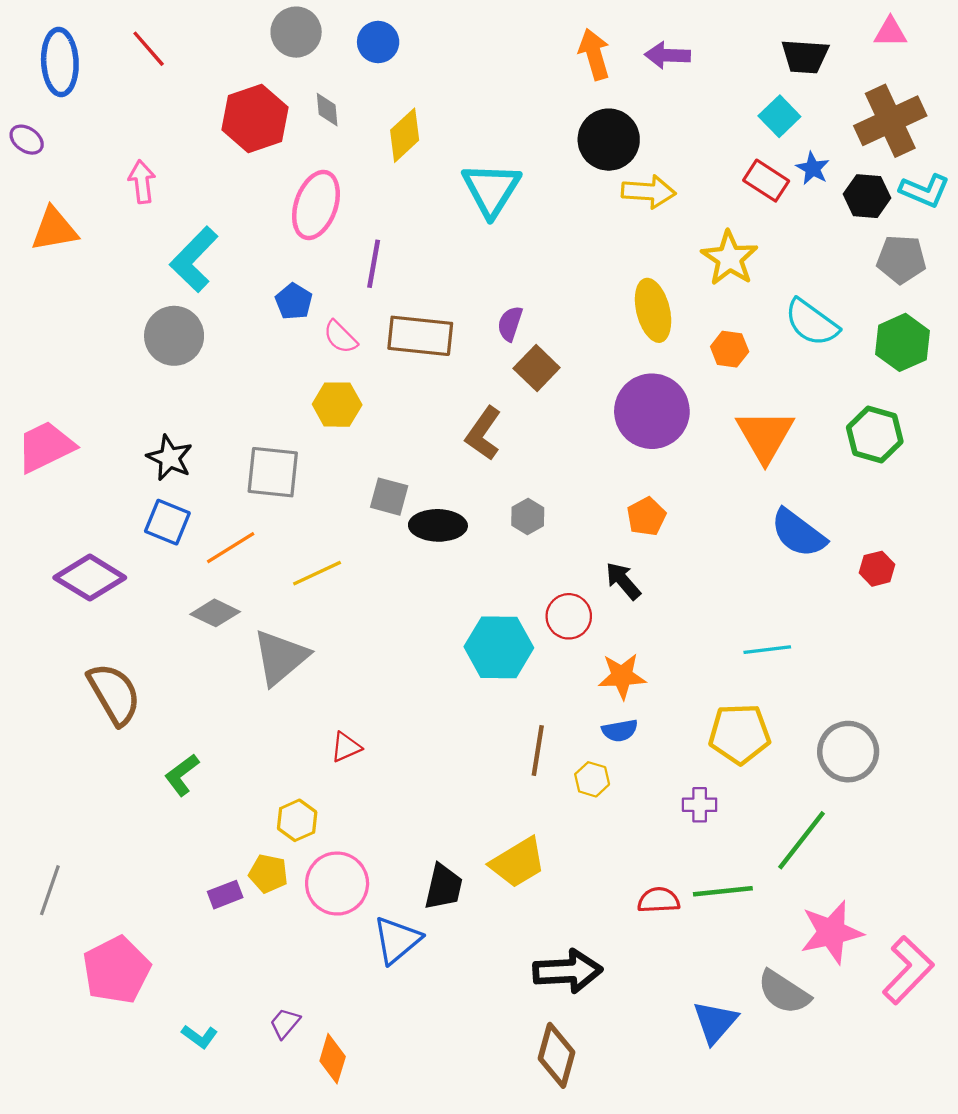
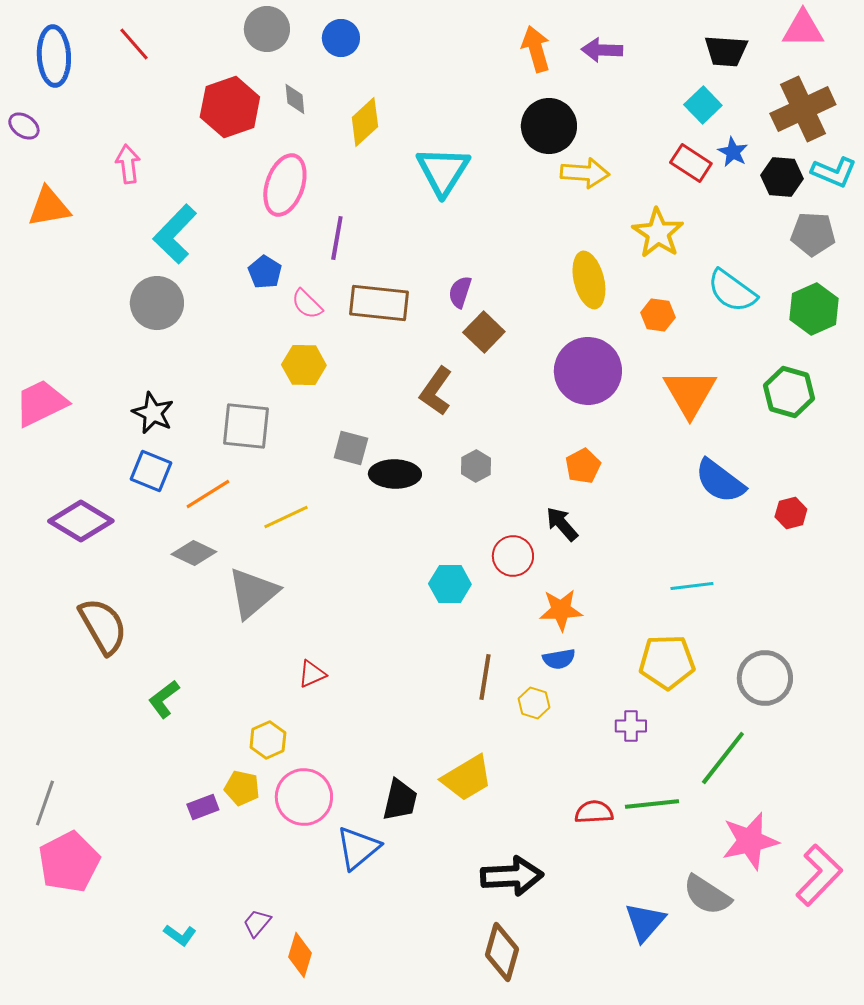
pink triangle: (890, 32) -> (803, 29), size x1.4
cyan hexagon: (499, 647) -> (450, 584), size x0.7
pink pentagon: (116, 970) -> (69, 862), moved

